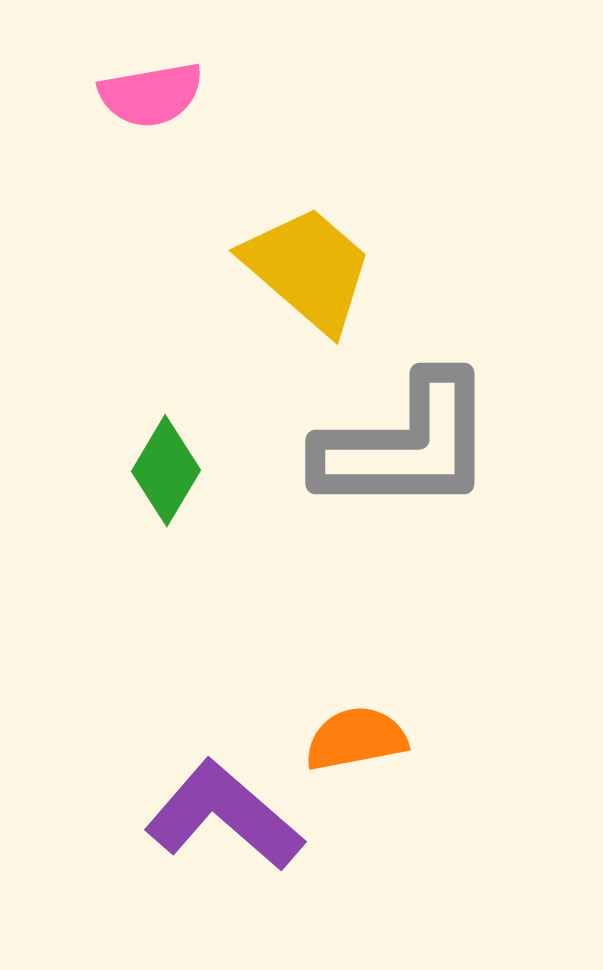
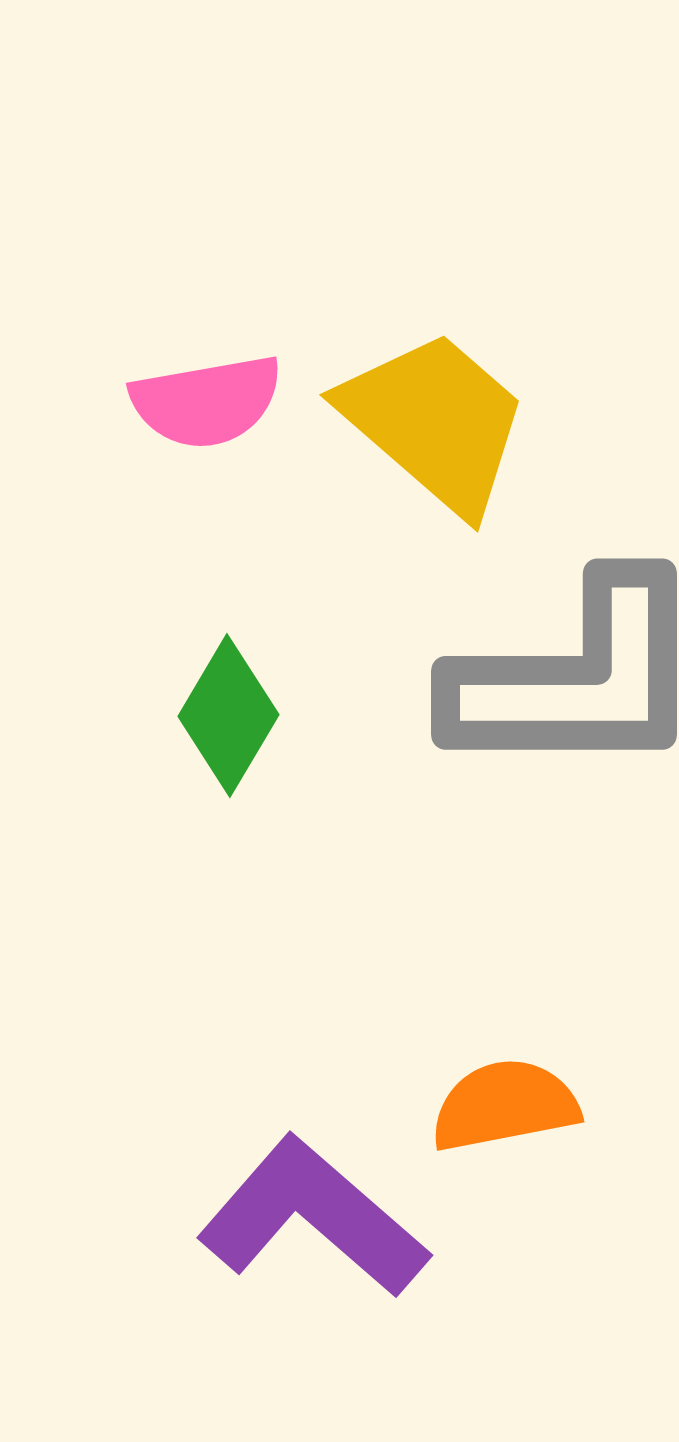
pink semicircle: (151, 95) -> (207, 401), moved

